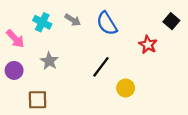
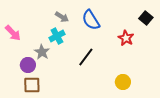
cyan cross: (42, 22) -> (57, 36), moved, turned 35
purple circle: (14, 70) -> (28, 65), moved
yellow circle: (126, 88) -> (123, 82), moved

